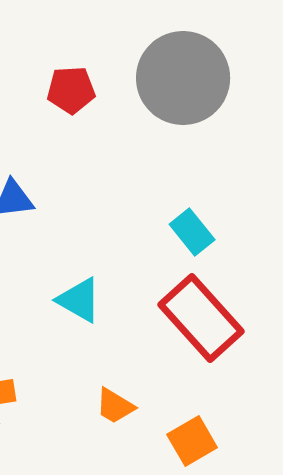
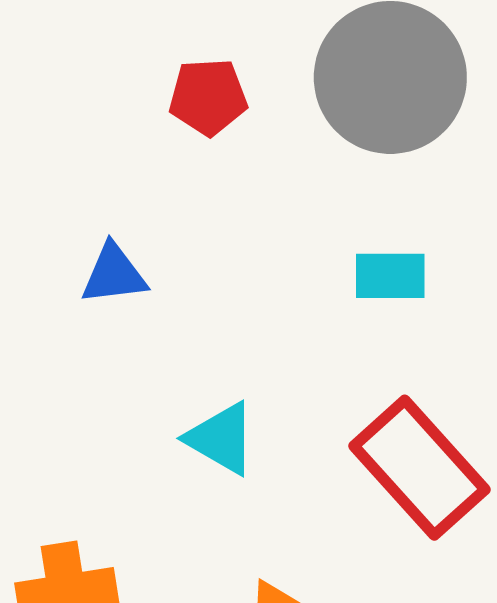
cyan rectangle: (192, 232) -> (390, 276), moved, turned -51

